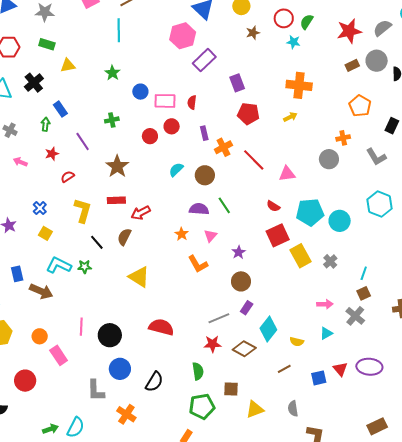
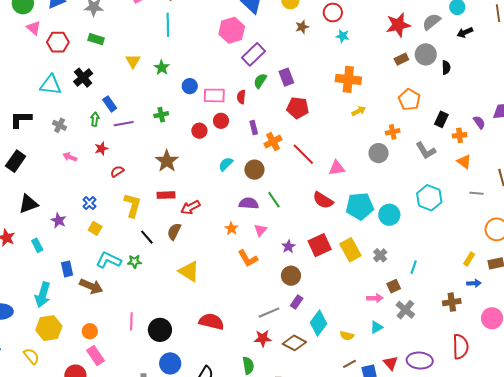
green semicircle: (307, 22) -> (260, 81), moved
yellow triangle: (68, 65) -> (133, 61), moved, turned -49
yellow arrow: (290, 117) -> (359, 111), moved
purple line: (83, 141) -> (124, 124), moved, turned -66
red semicircle: (273, 206) -> (323, 200), size x1.5
red square: (278, 235) -> (320, 245), moved
brown square: (364, 293) -> (394, 286), moved
pink rectangle: (59, 355) -> (96, 356), moved
brown line: (284, 369) -> (349, 364), moved

